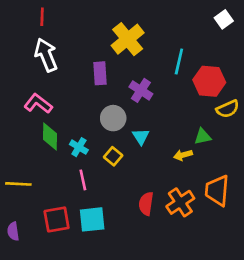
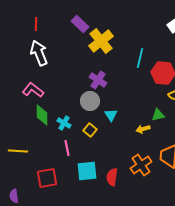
purple rectangle: (100, 73) -> (80, 24), moved, turned -42
purple cross: (141, 90) -> (98, 80), moved
red semicircle: (146, 204) -> (112, 177), moved
cyan square: (92, 219) -> (87, 171), moved
purple semicircle: (13, 231) -> (14, 196), moved

